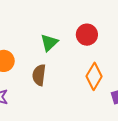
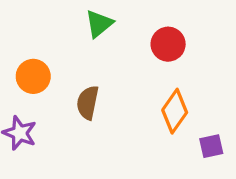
green triangle: (49, 43) -> (99, 24), moved

